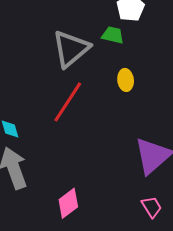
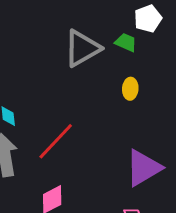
red line: (68, 102) -> (56, 141), moved

